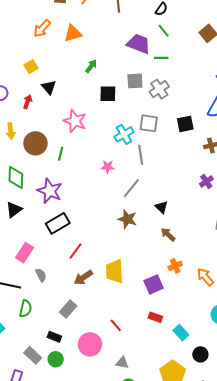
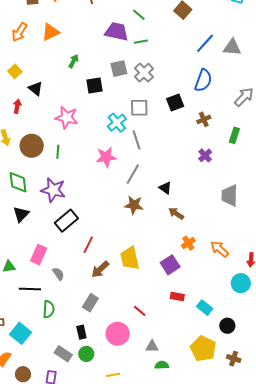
pink star: (108, 167) -> (106, 157), size x1.5
black rectangle: (54, 337) -> (81, 332), turned 64

